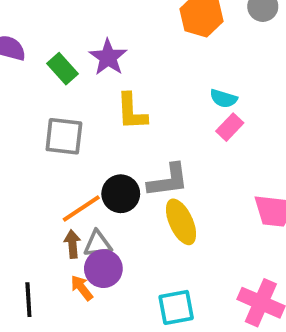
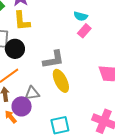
yellow L-shape: (132, 112) -> (22, 21), moved
black circle: (121, 194) -> (15, 49), moved
gray triangle: (98, 244) -> (32, 93), moved

